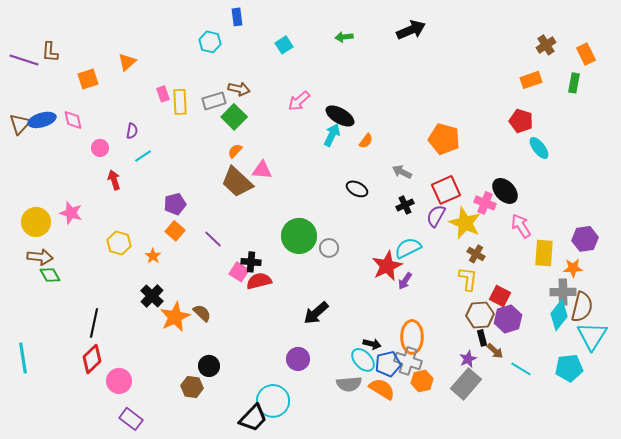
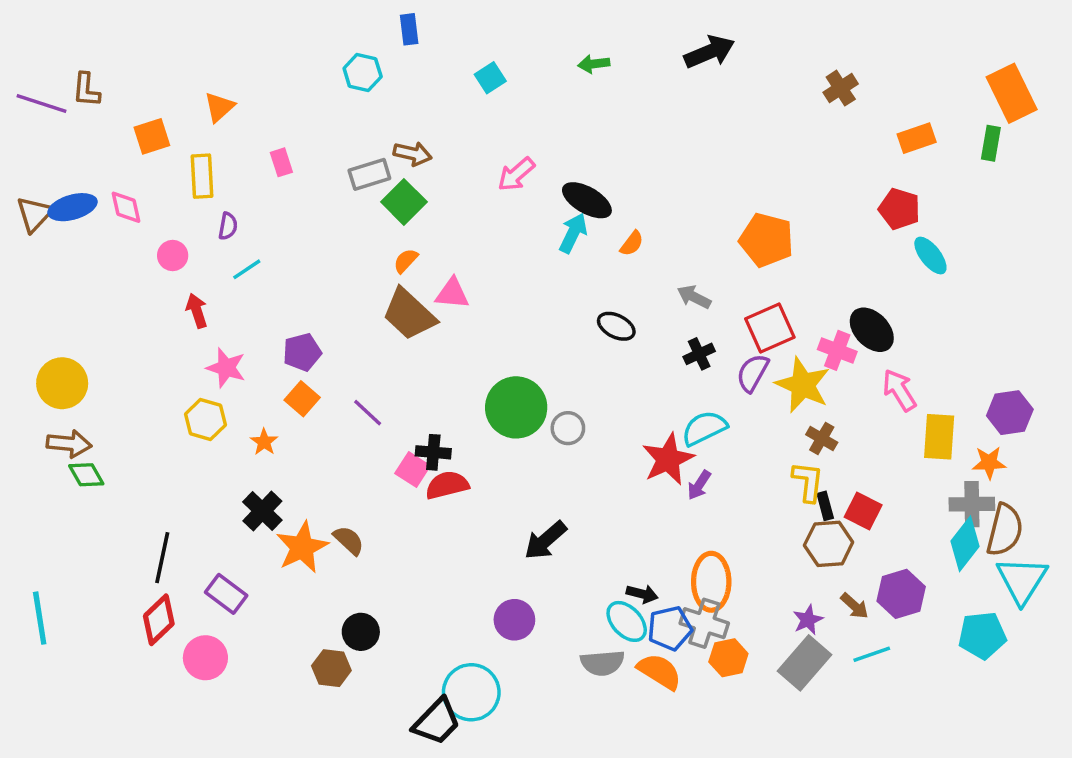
brown cross: (546, 45) -> (841, 88), moved
orange rectangle: (586, 54) -> (1012, 93), size x1.5
yellow rectangle: (180, 102) -> (202, 176), moved
pink star: (71, 213) -> (226, 368), moved
purple hexagon: (508, 319) -> (901, 594), moved
black rectangle: (482, 338) -> (825, 506), moved
cyan line: (521, 369) -> (872, 654), moved, turned -50
purple rectangle: (131, 419) -> (226, 594), moved

